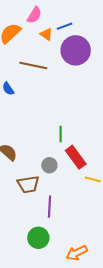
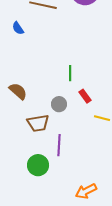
red rectangle: (76, 157) -> (85, 96), size x0.6
green circle: (38, 238) -> (38, 165), moved

